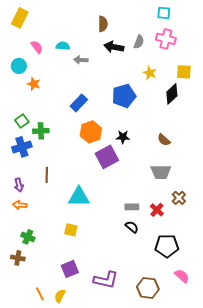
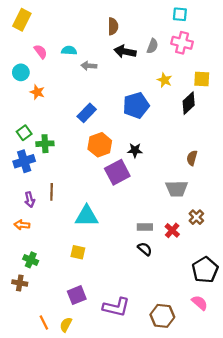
brown semicircle: (164, 140) -> (192, 158), moved, turned 64
purple arrow: (19, 185) -> (30, 200), moved
black pentagon: (167, 246) -> (205, 270), moved, turned -30

